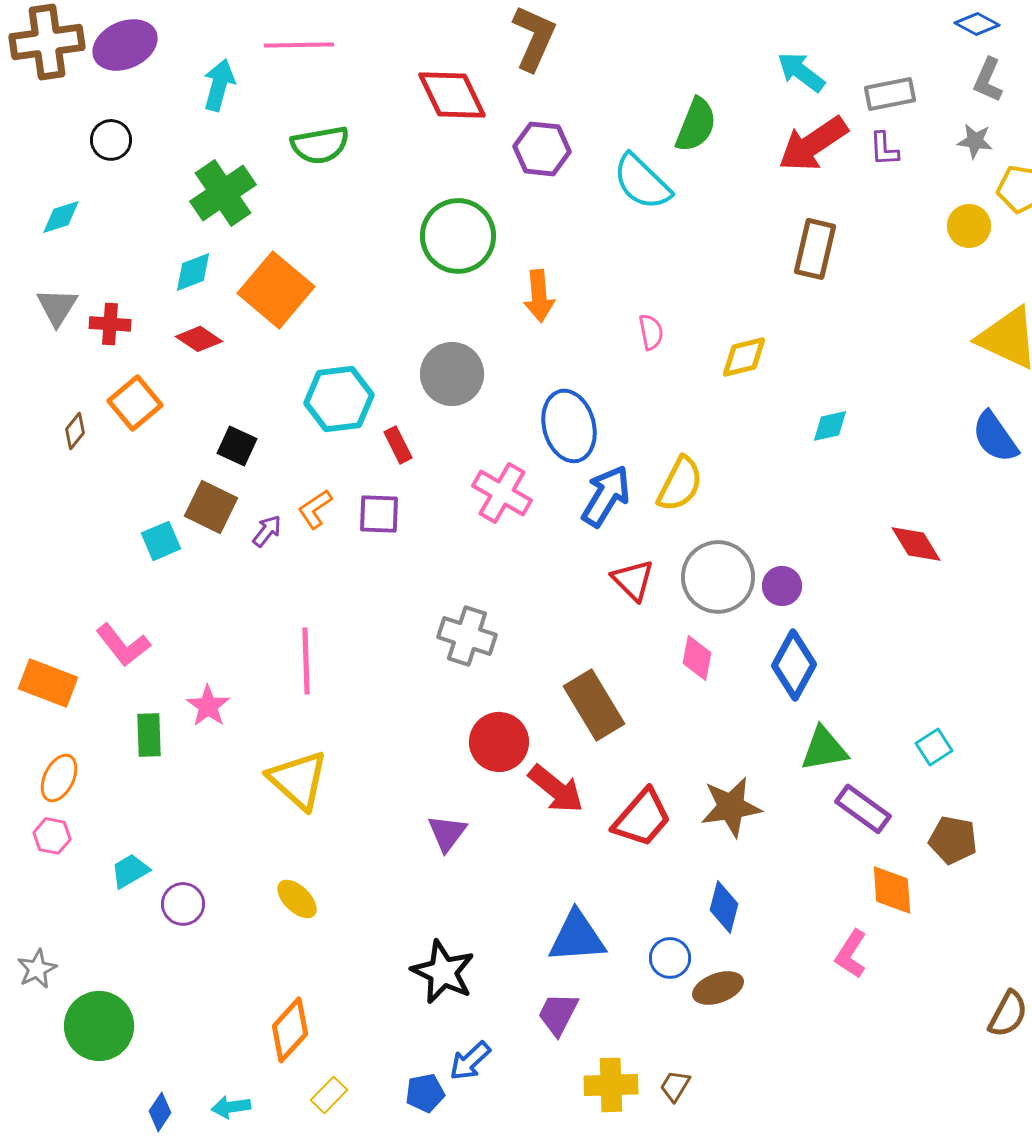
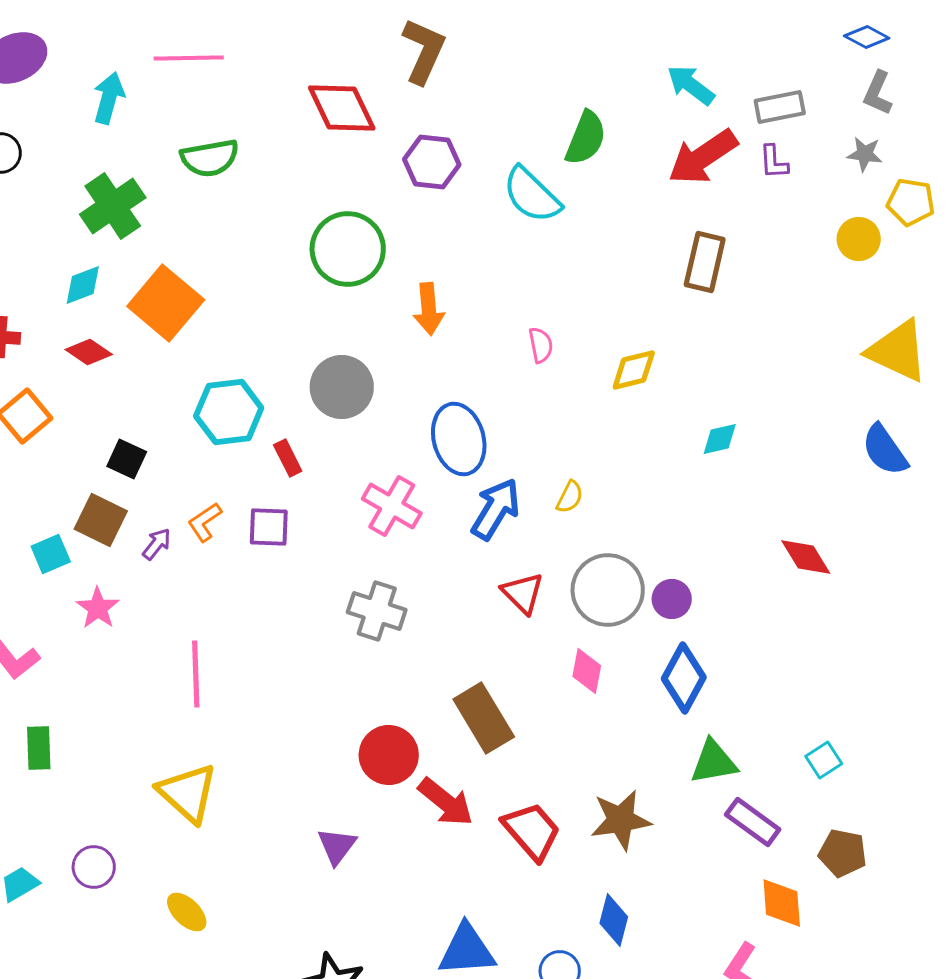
yellow semicircle: (680, 484) -> (570, 497), size x0.6
gray cross: (467, 636) -> (377, 611), moved
pink star: (208, 706) -> (98, 608), moved
red trapezoid: (642, 818) -> (532, 831), turned -82
purple circle: (183, 904) -> (94, 867), moved

